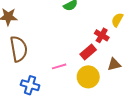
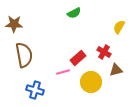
red cross: (102, 35) -> (104, 52), moved
red rectangle: (88, 52) -> (78, 58), moved

